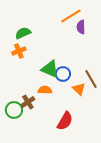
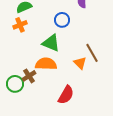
blue circle: (63, 74) -> (62, 20), moved
orange semicircle: (45, 90) -> (46, 64), size x1.5

